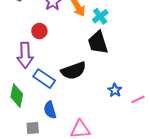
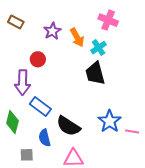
black semicircle: (74, 71) -> (68, 126), moved, turned 50
blue star: (115, 90) -> (110, 121), size x1.6
pink line: (138, 99) -> (132, 131), turned 32

